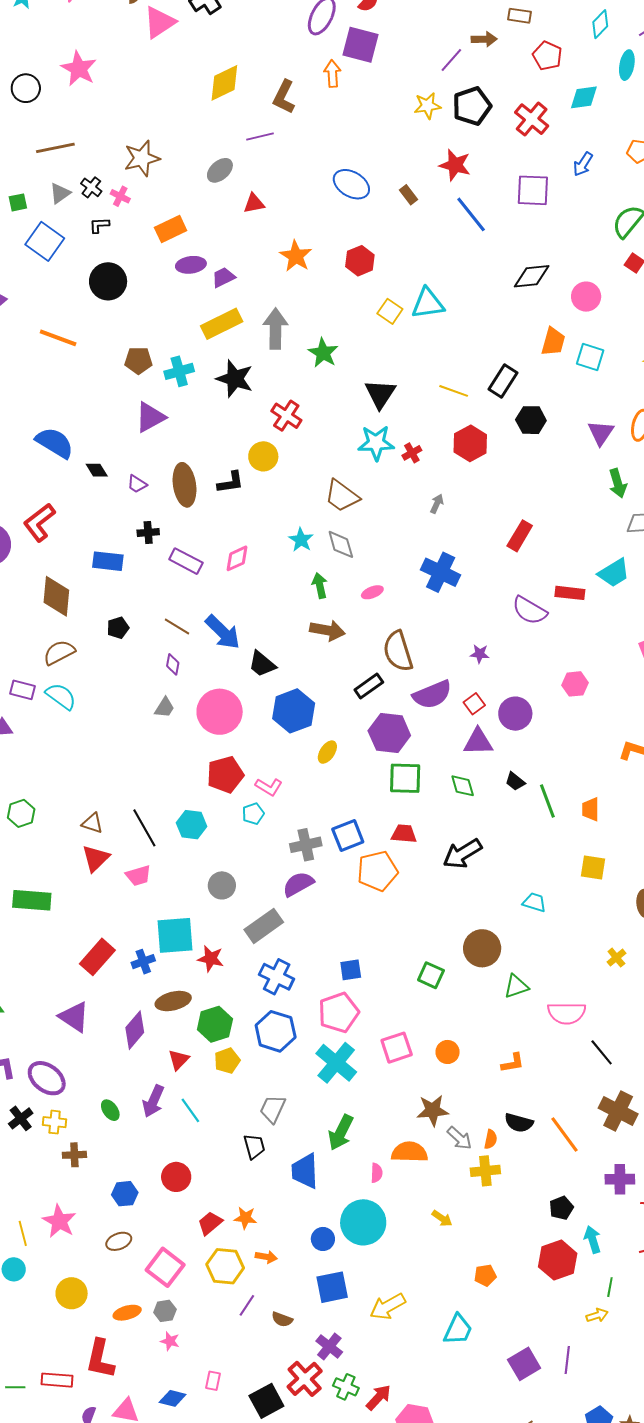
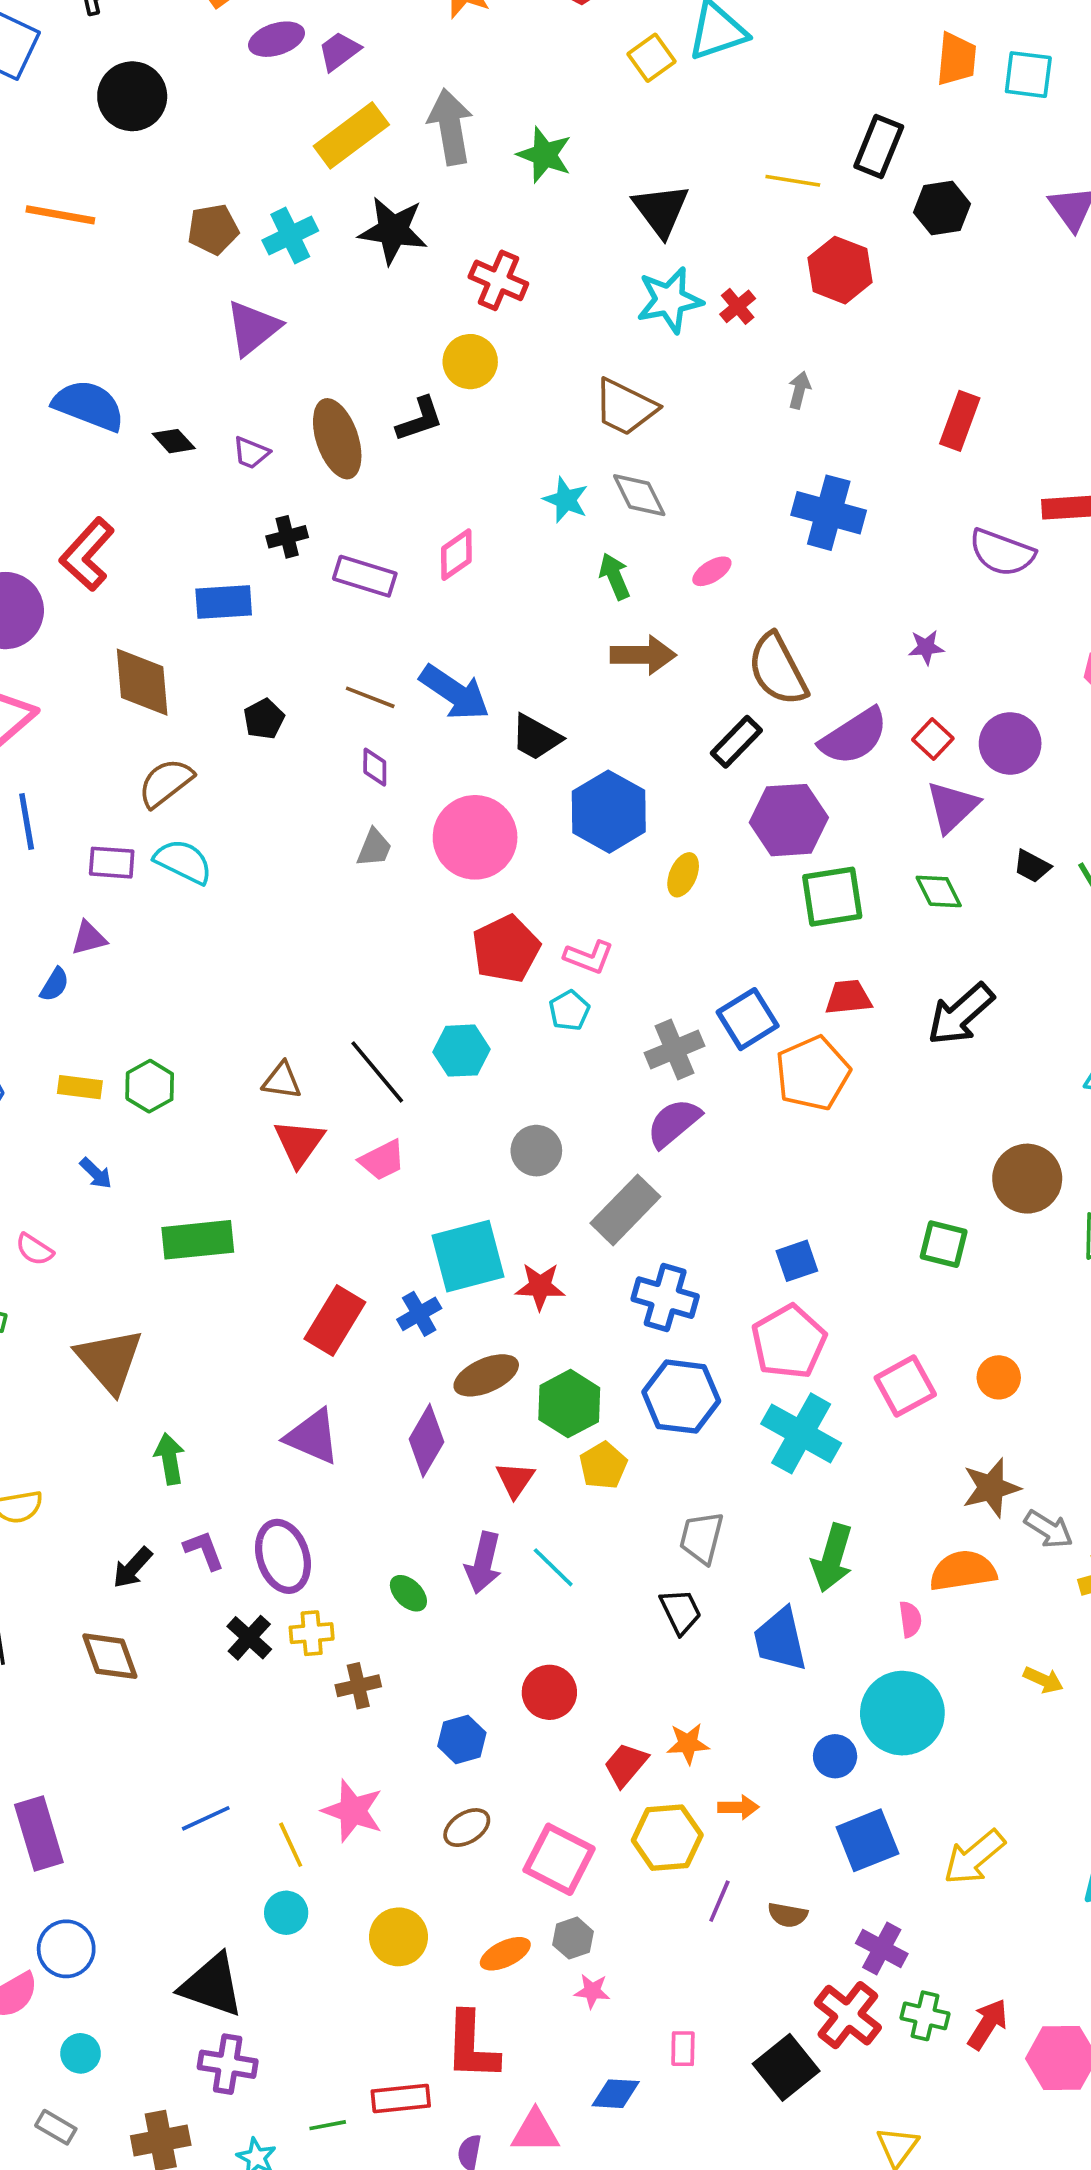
yellow square: (390, 311) -> (651, 58), turned 30
purple triangle: (478, 742) -> (952, 807), turned -32
purple ellipse: (47, 1078) -> (283, 1556), turned 45

